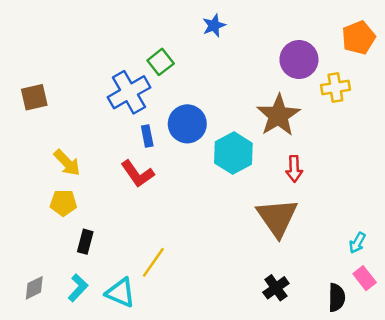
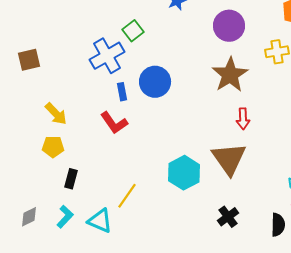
purple circle: (299, 60) -> (229, 26), moved
cyan hexagon: (233, 153) -> (184, 173), moved

